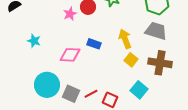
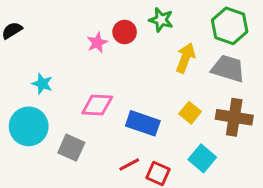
yellow arrow: (125, 39) -> (185, 58), moved, turned 42
blue rectangle: (94, 44) -> (143, 123), moved, size x1.5
cyan circle: (47, 85) -> (29, 126), moved
gray square: (71, 94) -> (71, 148), moved

